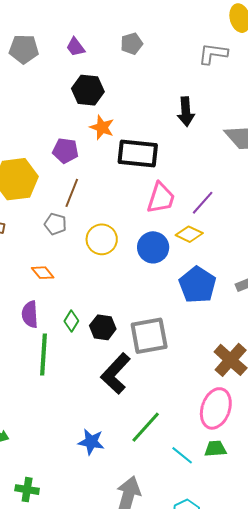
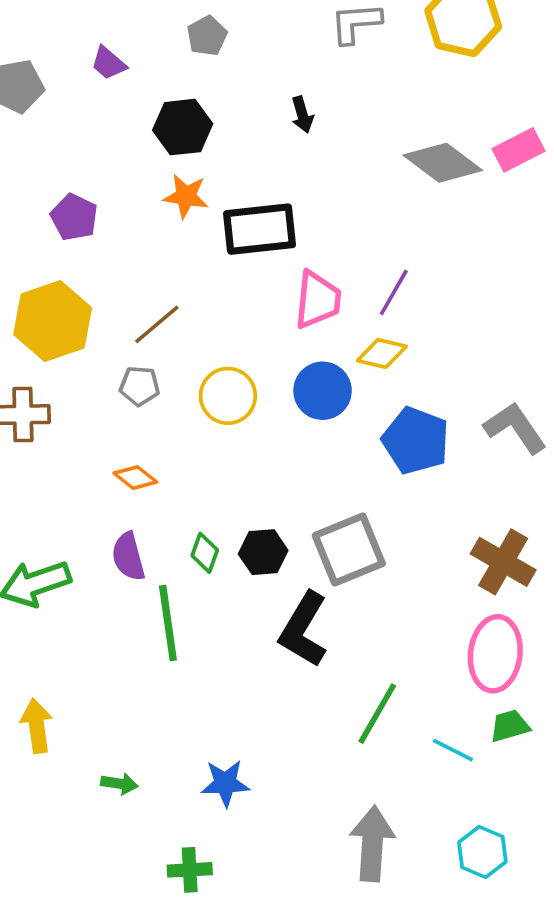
black hexagon: (88, 90) -> (183, 127), moved
black arrow: (186, 112) -> (302, 115), moved, size x0.7
purple pentagon: (65, 151) -> (74, 217), moved, turned 30
brown line: (72, 193) -> (157, 324), turned 40
blue star: (91, 442) -> (225, 783), moved

